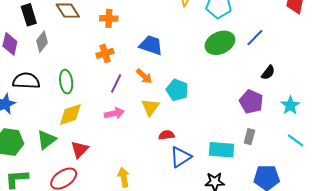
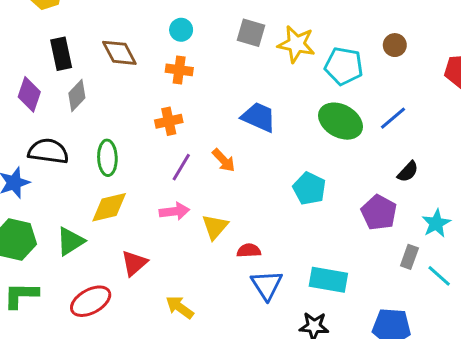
green ellipse: (220, 43) -> (340, 121), turned 48
blue trapezoid: (151, 45) -> (259, 117), moved
cyan pentagon: (177, 90) -> (309, 189), moved
yellow triangle: (150, 107) -> (215, 227), moved
gray rectangle: (249, 137) -> (409, 257), moved
red triangle: (80, 150) -> (134, 263), moved
blue triangle: (181, 157) -> (267, 285), turned -35
yellow arrow: (124, 177) -> (180, 307), turned -48

